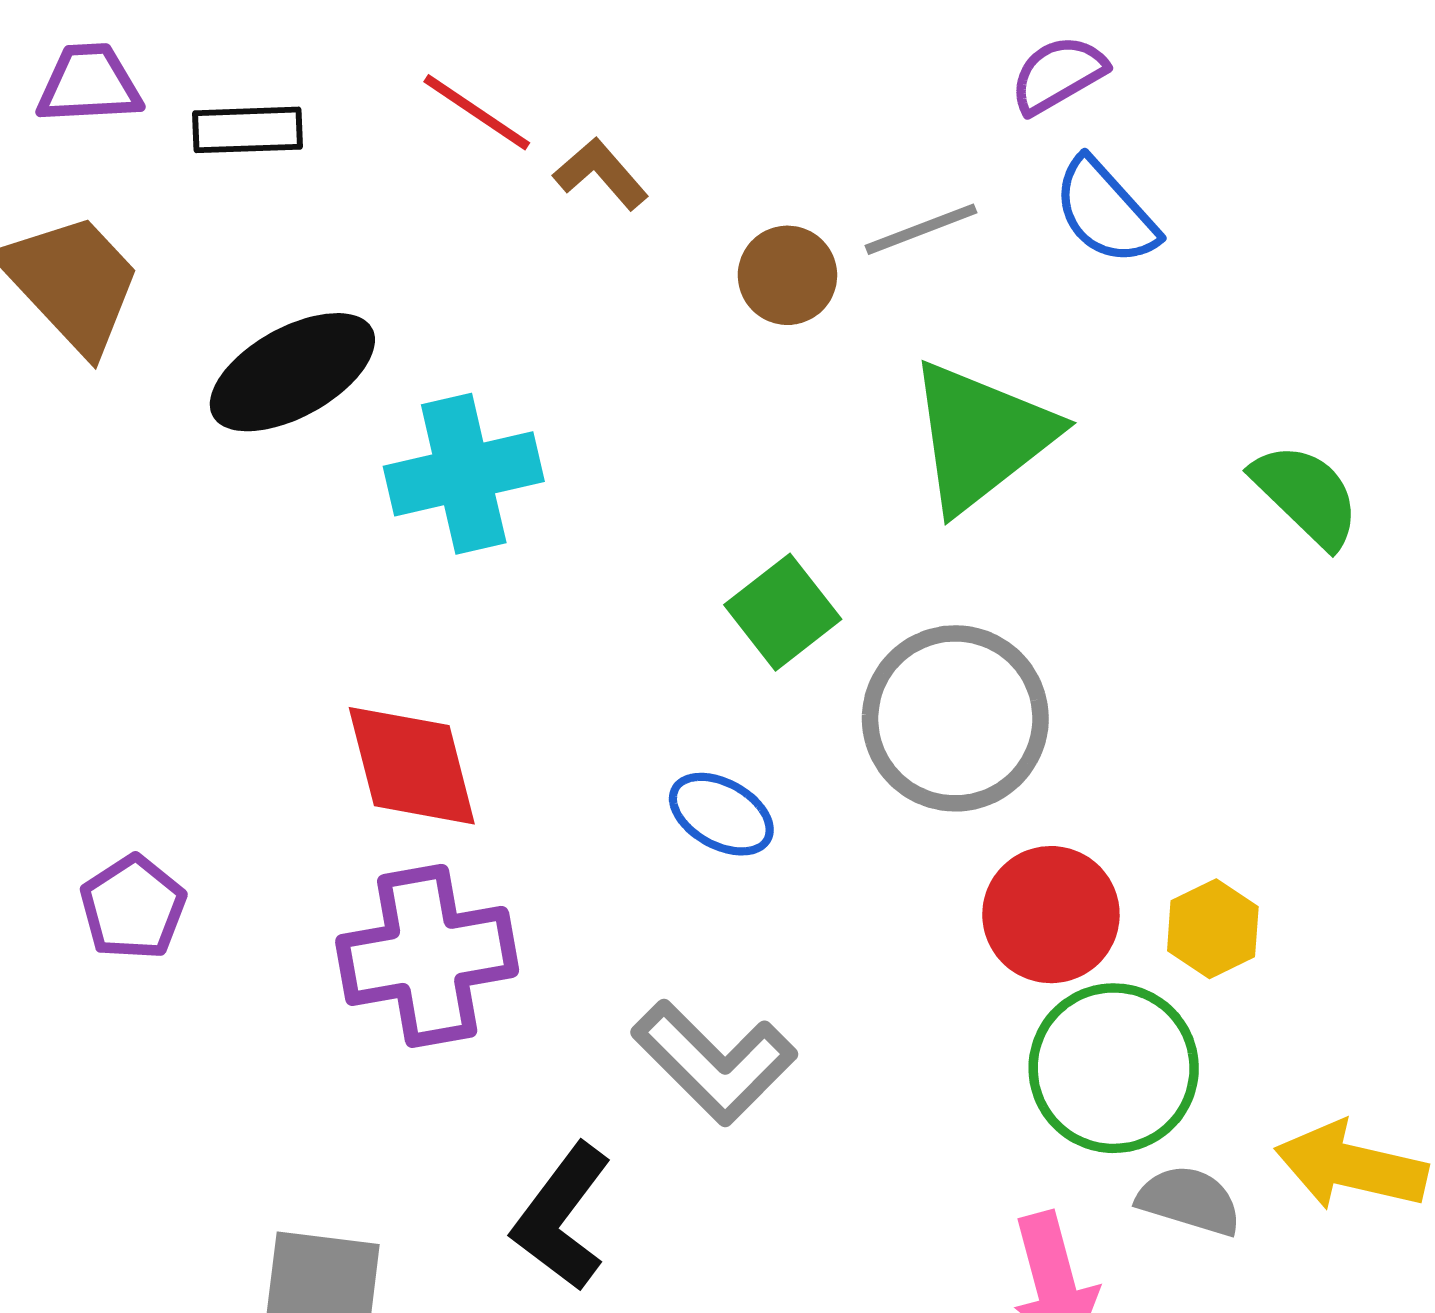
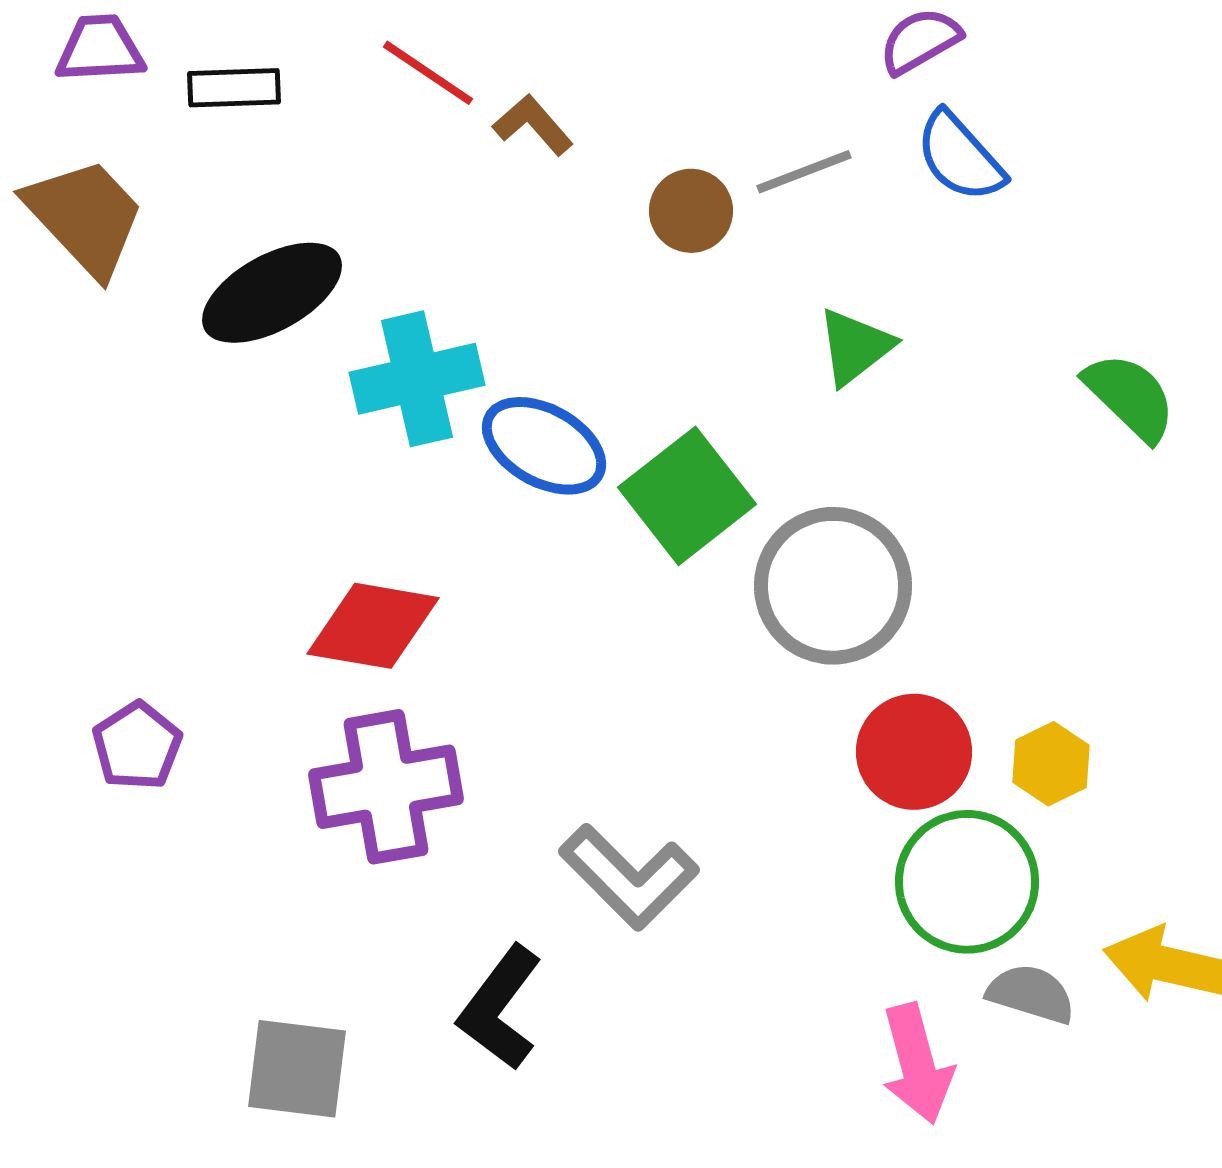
green triangle: (981, 436) -> (855, 347), size x0.6
green square: (783, 612) -> (687, 496), size x1.4
red diamond: (412, 766) -> (373, 626), turned -66
blue ellipse: (721, 814) -> (544, 446), moved, size x1.4

